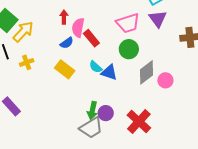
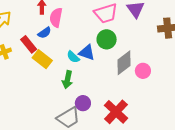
red rectangle: (91, 38) -> (29, 44), moved
blue triangle: (109, 72) -> (87, 52), moved
green arrow: (92, 111) -> (67, 80), moved

